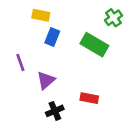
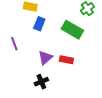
purple triangle: (46, 80) -> (45, 58), moved
red rectangle: (89, 98) -> (66, 60), moved

